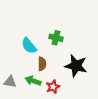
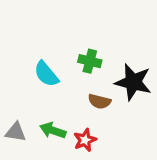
brown semicircle: (42, 64) -> (99, 101), moved, turned 104
black star: (76, 66) -> (133, 82), moved

